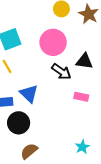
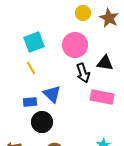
black arrow: (61, 72) -> (83, 73), turned 36
pink rectangle: (81, 97) -> (102, 97), size x1.6

